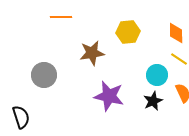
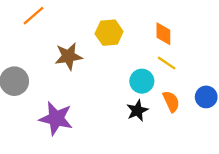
orange line: (61, 17) -> (33, 16), turned -40
purple star: (109, 96) -> (56, 118), moved

